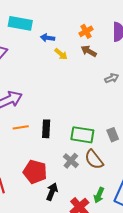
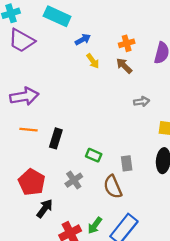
blue arrow: (48, 38) -> (83, 39), turned 128
green rectangle: (82, 135) -> (94, 155), size x0.6
brown semicircle: (94, 159) -> (113, 187), moved

